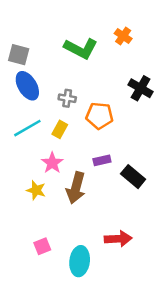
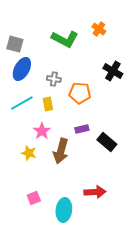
blue ellipse: (27, 86) -> (22, 69), turned 60
yellow rectangle: (60, 129) -> (48, 104), turned -40

